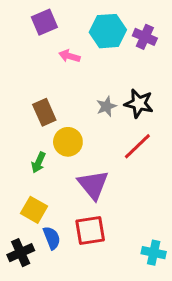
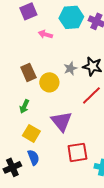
yellow circle: (68, 142) -> (49, 82), moved
yellow square: (34, 210) -> (31, 133), moved
red square: (90, 230) -> (77, 152), moved

